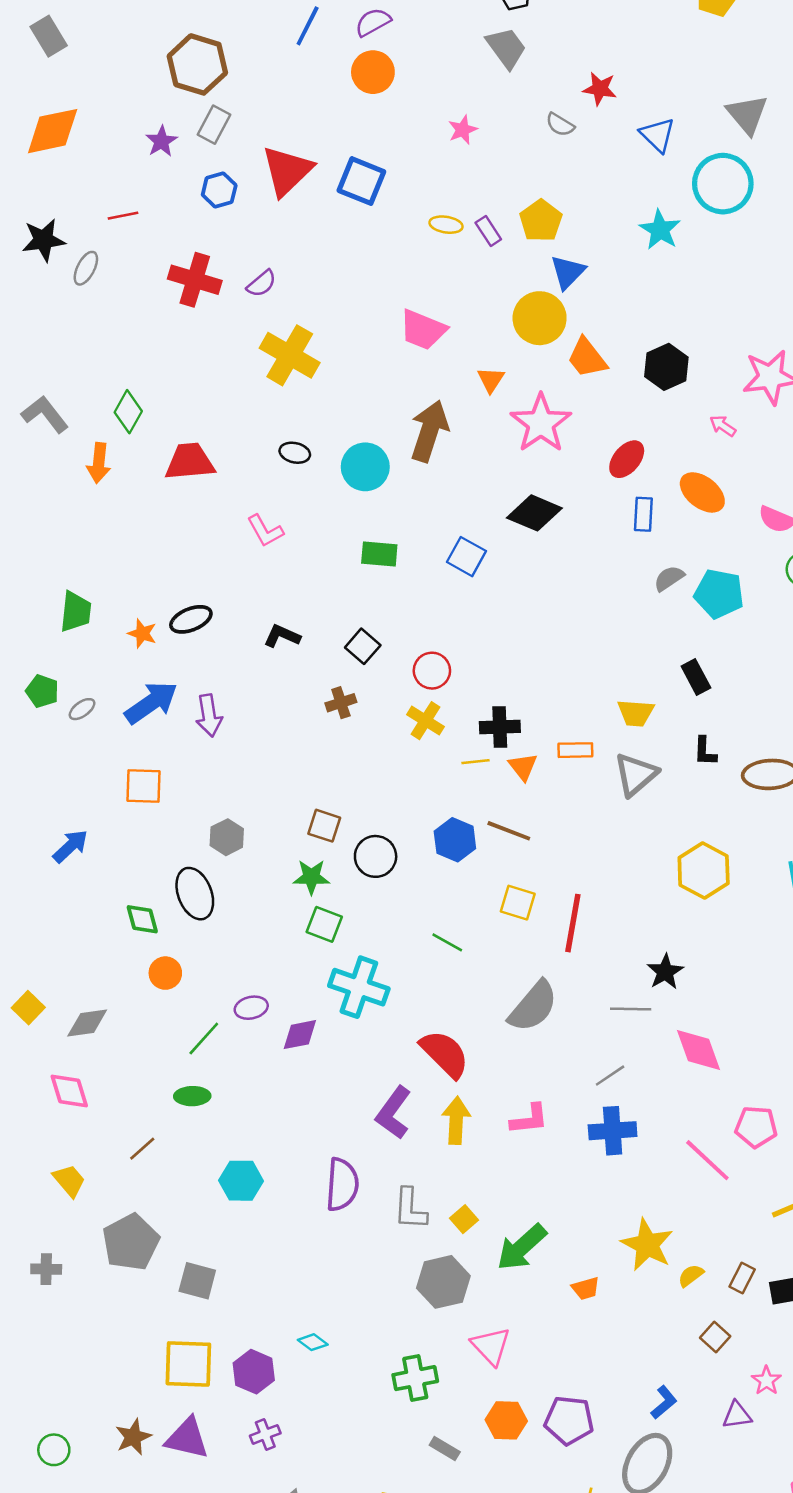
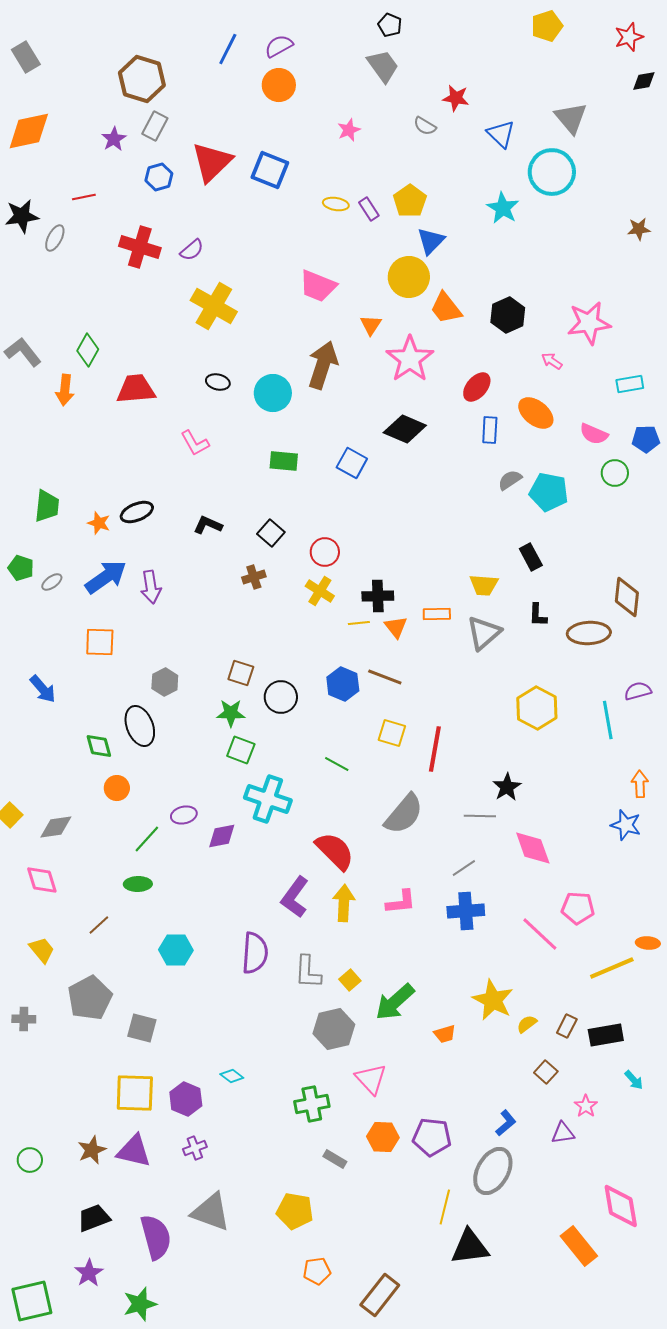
blue arrow: (70, 846) -> (43, 689), turned 92

